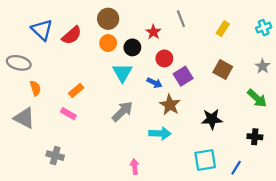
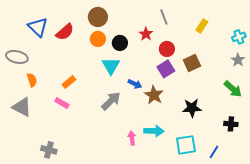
cyan cross: (264, 28) -> (239, 37), moved
red star: (153, 32) -> (146, 34), moved
red circle: (164, 58) -> (167, 49), moved
brown square: (223, 69) -> (192, 63), moved, turned 36
blue arrow: (154, 83) -> (135, 84), moved
cyan arrow: (160, 133) -> (154, 131), moved
gray cross: (55, 156) -> (49, 150), moved
pink arrow: (135, 167) -> (132, 138), moved

